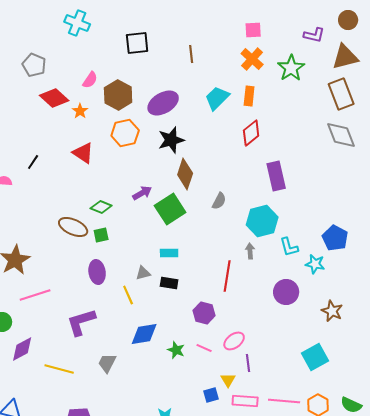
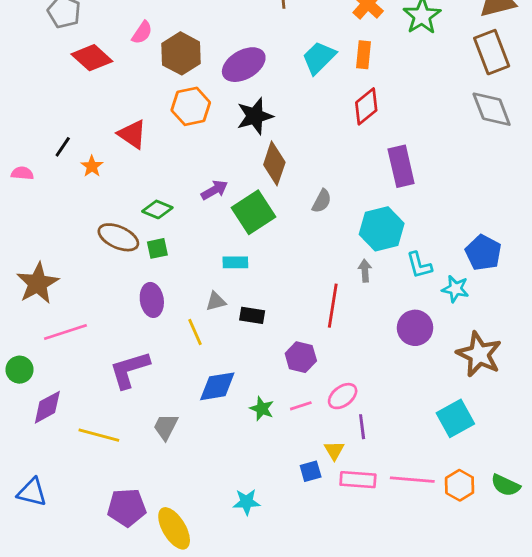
orange star: (80, 111) -> (92, 166), moved
cyan rectangle: (169, 253) -> (235, 262), moved
brown star: (332, 311) -> (479, 354), size x1.5
pink line: (204, 348) -> (301, 406), turned -42

